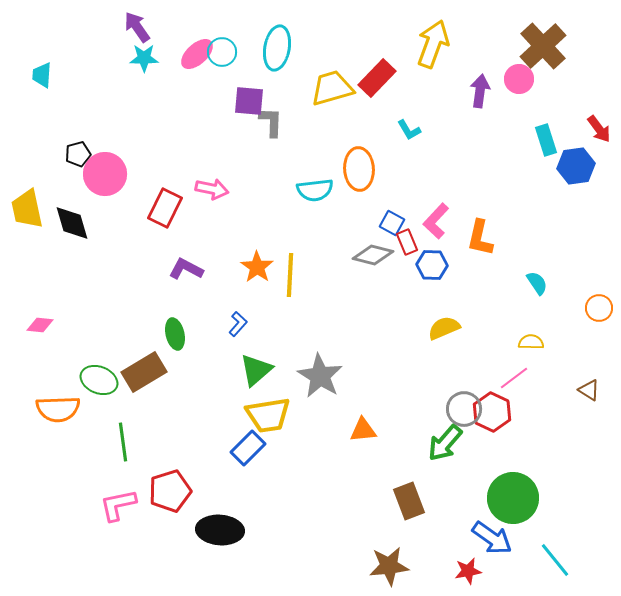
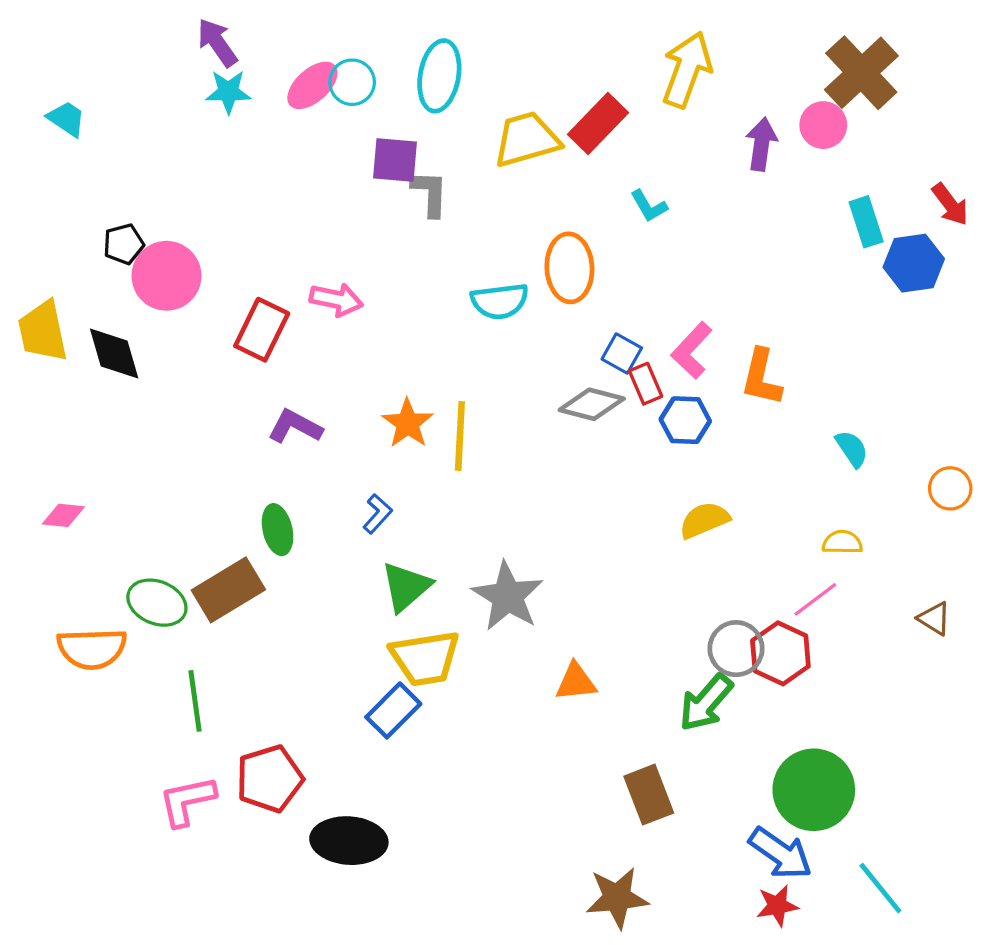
cyan trapezoid: (42, 75) -> (67, 119), turned 120
red star: (468, 571) -> (777, 906), moved

